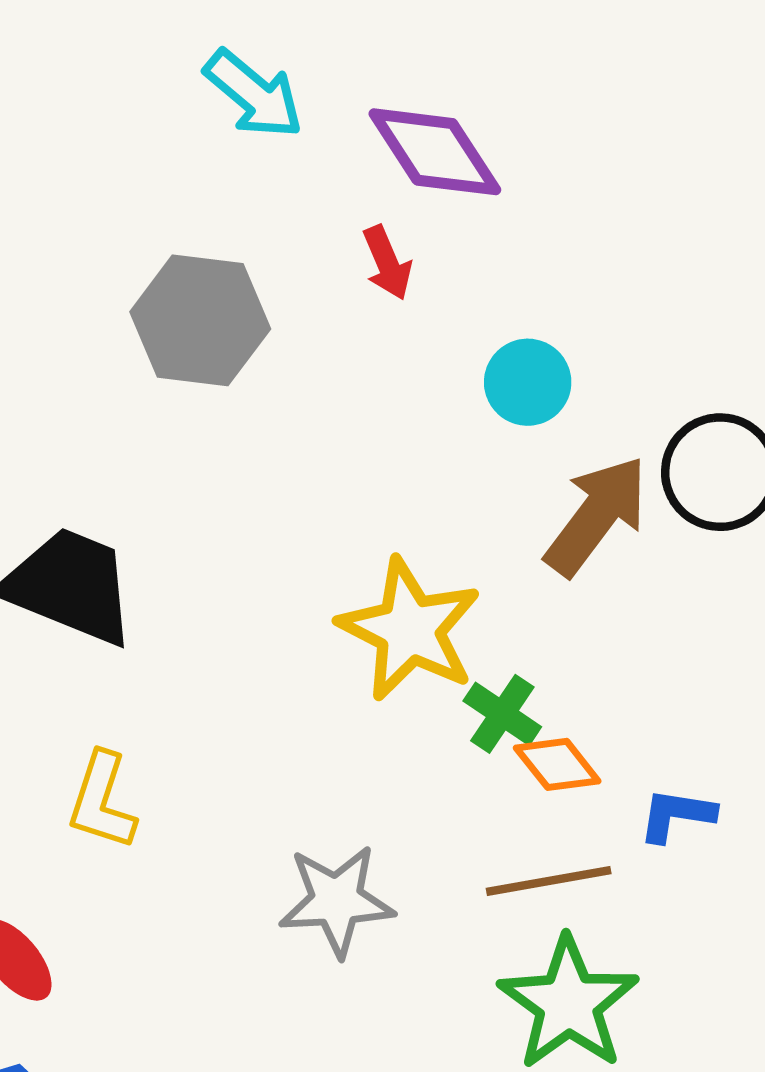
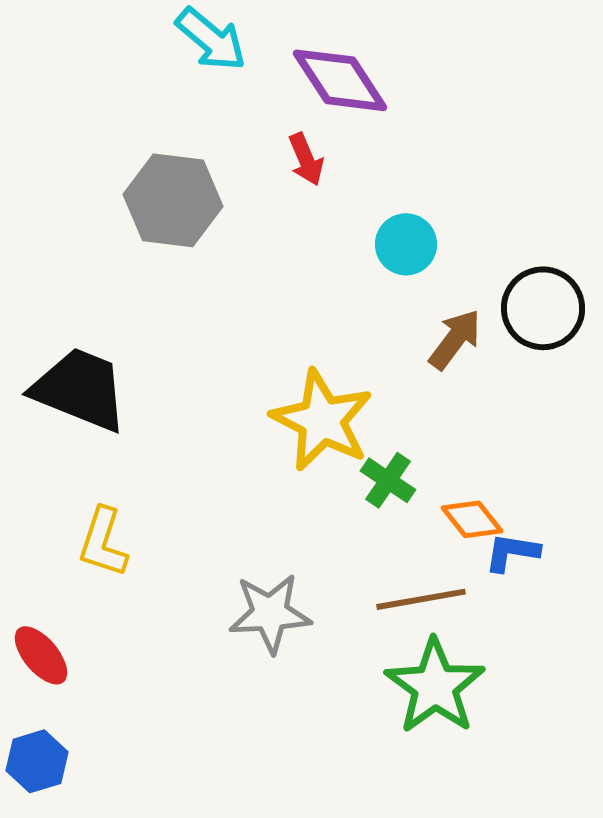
brown arrow: (596, 516) -> (455, 339), size x0.7
orange diamond: (557, 764) -> (472, 519), moved

